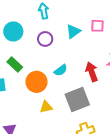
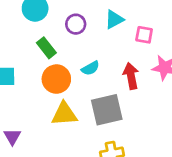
pink square: (97, 26) -> (144, 35), moved
green rectangle: (15, 65) -> (46, 48), moved
yellow triangle: (46, 107) -> (64, 114), size x1.5

